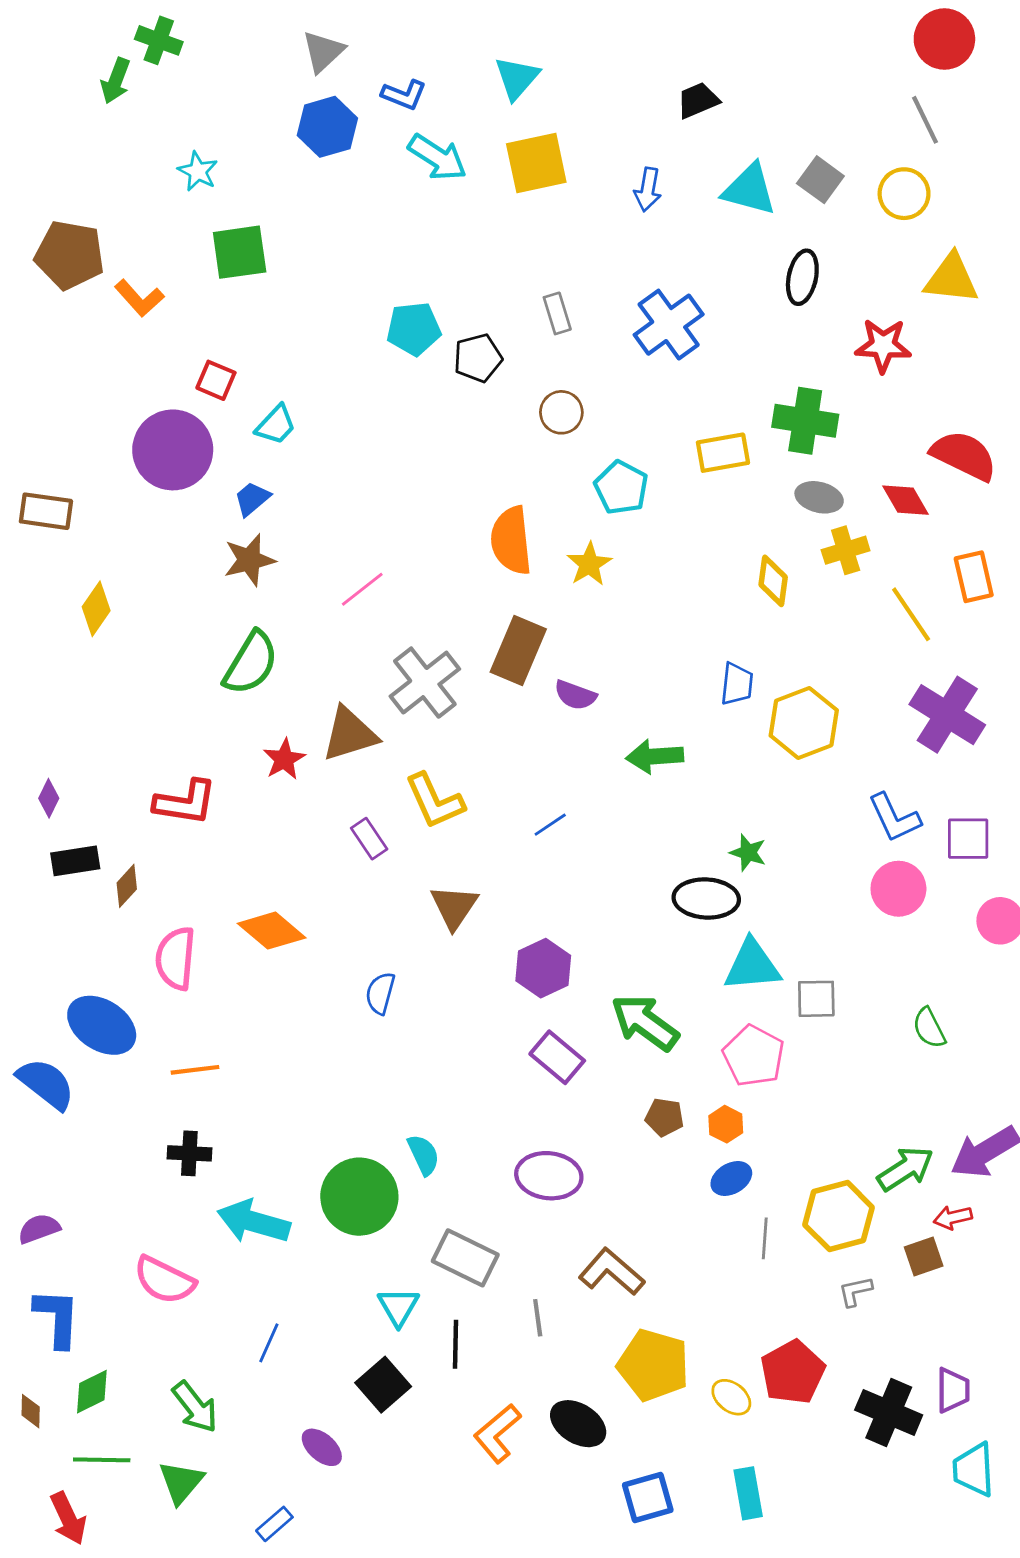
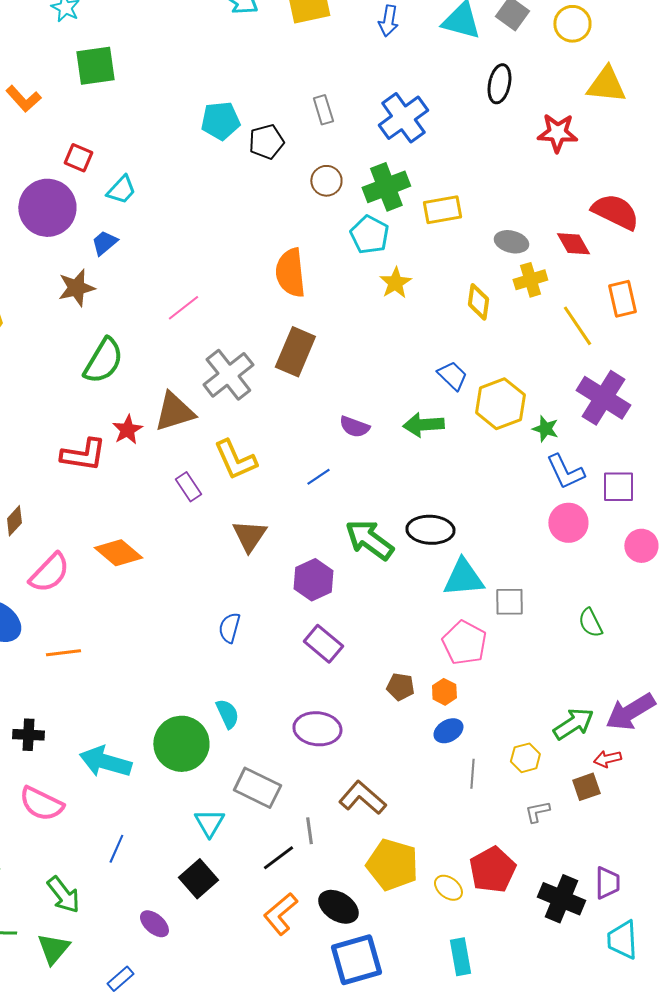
green cross: (805, 421) -> (386, 187), moved, turned -30
brown star: (249, 560) -> (76, 288), moved
yellow star: (589, 564) -> (395, 283), moved
blue trapezoid: (737, 684) -> (452, 376), turned -52
purple semicircle: (575, 695) -> (354, 427), moved
green arrow: (655, 756) -> (423, 425), moved
red L-shape: (185, 802) -> (83, 455), moved
green star: (748, 853) -> (545, 429), moved
pink semicircle: (176, 958) -> (49, 573), turned -141
blue semicircle: (380, 993) -> (229, 628), moved
green arrow: (645, 1022) -> (369, 540), moved
black cross: (189, 1153) -> (28, 735), moved
yellow hexagon: (839, 1216) -> (525, 758), size x0.6
black line: (456, 1344) -> (278, 858), moved, turned 52
blue square: (648, 1497) -> (356, 960), moved, size x1.4

